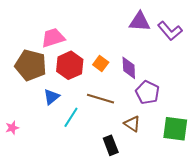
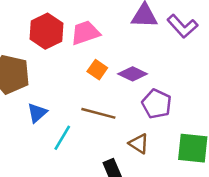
pink trapezoid: (53, 38) -> (85, 33), moved
red hexagon: (70, 65) -> (46, 31), moved
purple diamond: (129, 68) -> (133, 74), turned -60

